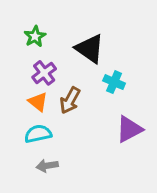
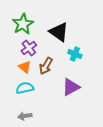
green star: (35, 36) -> (23, 24), size x1.5
purple triangle: (129, 129) -> (71, 87), moved
gray arrow: (47, 166) -> (25, 116), moved

